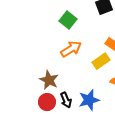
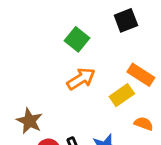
brown star: (49, 80) -> (29, 121), moved

